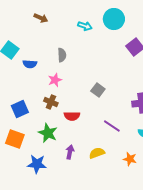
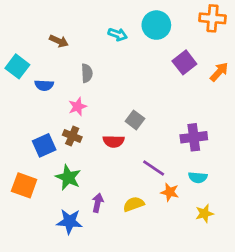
brown arrow: (41, 18) -> (59, 41), moved
blue square: (20, 109) -> (44, 145), moved
red semicircle: (72, 116) -> (114, 141), moved
orange star: (130, 159) -> (170, 192), moved
blue star: (37, 164) -> (69, 221), moved

